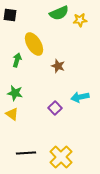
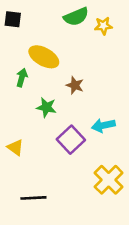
yellow ellipse: (34, 44) -> (44, 57), turned -30
green star: (15, 93) -> (46, 107), moved
purple square: (55, 108) -> (71, 140), size x1.5
yellow cross: (61, 157) -> (109, 180), moved

